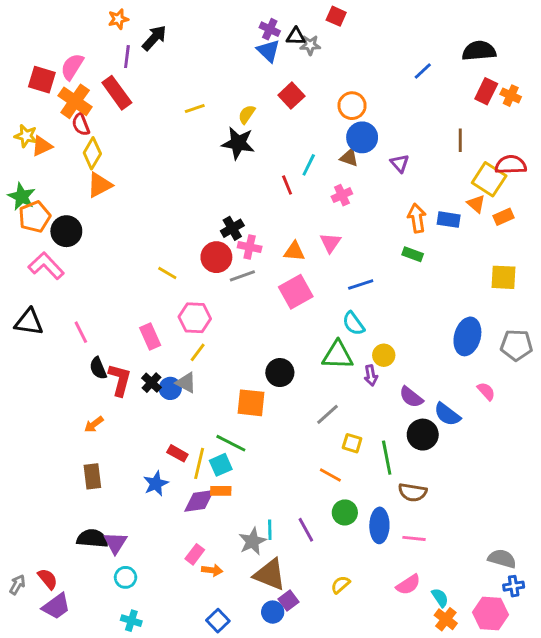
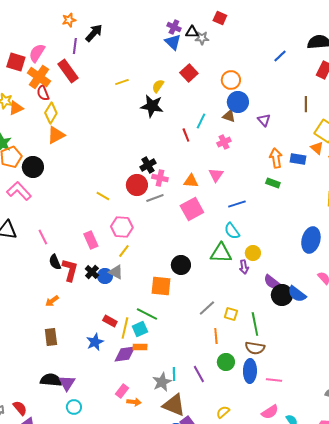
gray line: (327, 414) -> (207, 308), moved
black circle: (423, 435) -> (282, 295), moved
orange line: (330, 475) -> (216, 336), turned 56
brown semicircle: (413, 492) -> (255, 348), moved

